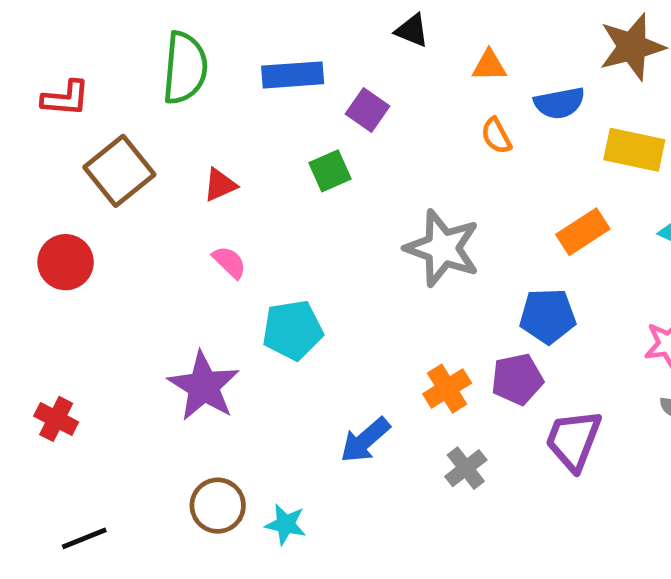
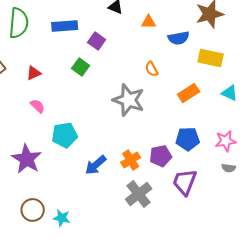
orange semicircle: (496, 136) -> (152, 69), moved
green square: (330, 171) -> (81, 67), turned -30
blue pentagon: (548, 316) -> (188, 139), moved
blue arrow: (365, 440) -> (96, 165), moved
gray cross: (466, 468) -> (139, 194), size x1.5

